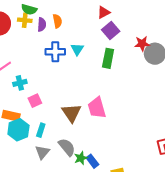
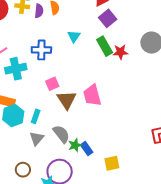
red star: (142, 44) -> (120, 52), moved
blue cross: (55, 52) -> (41, 50), moved
green rectangle: (108, 58) -> (105, 46), turned -42
cyan cross: (20, 83) -> (16, 69), size x1.5
pink square: (35, 101) -> (52, 84), moved

